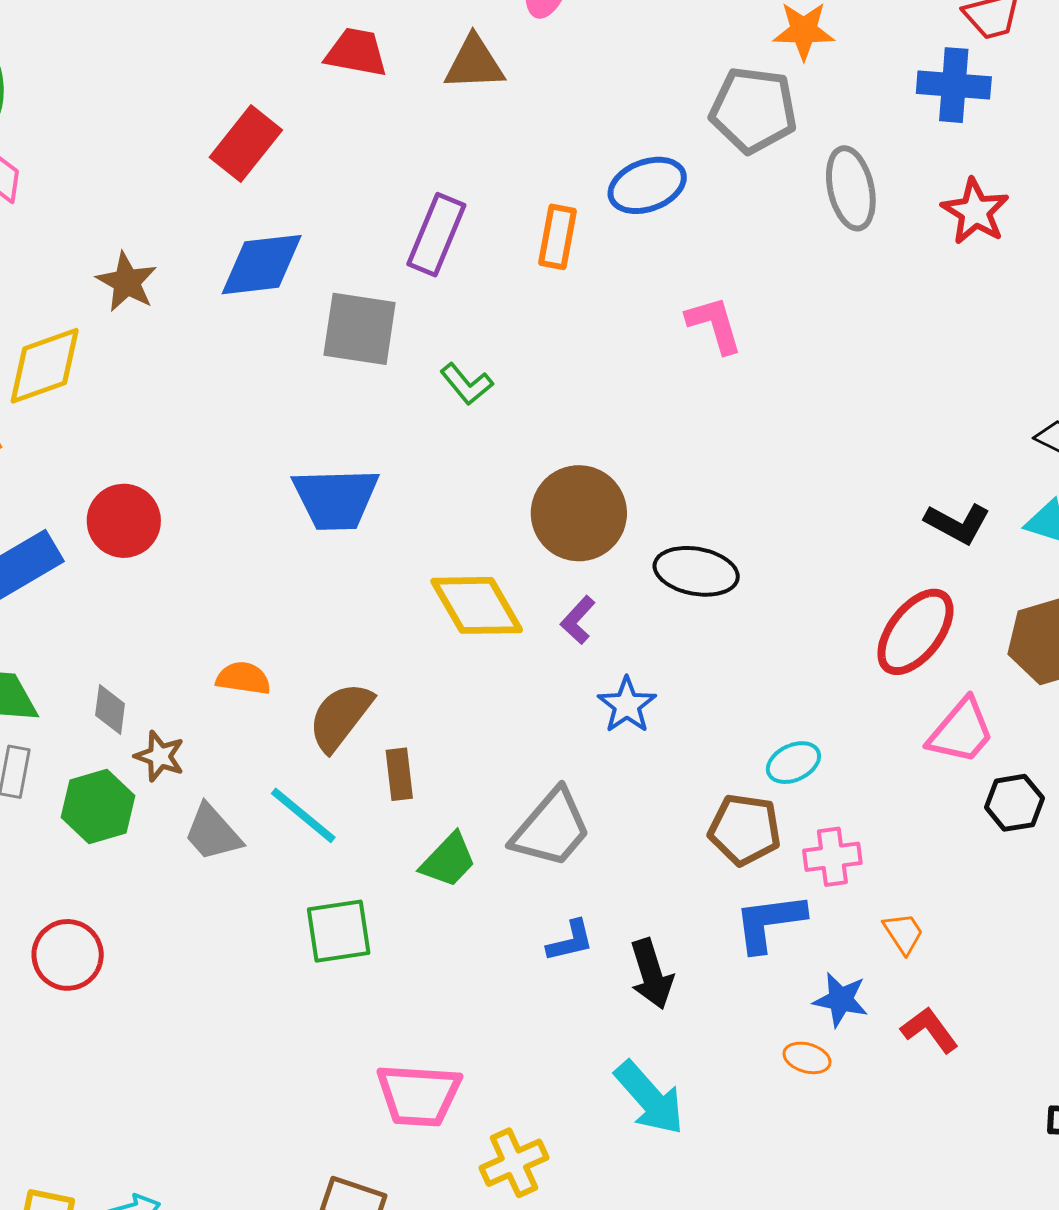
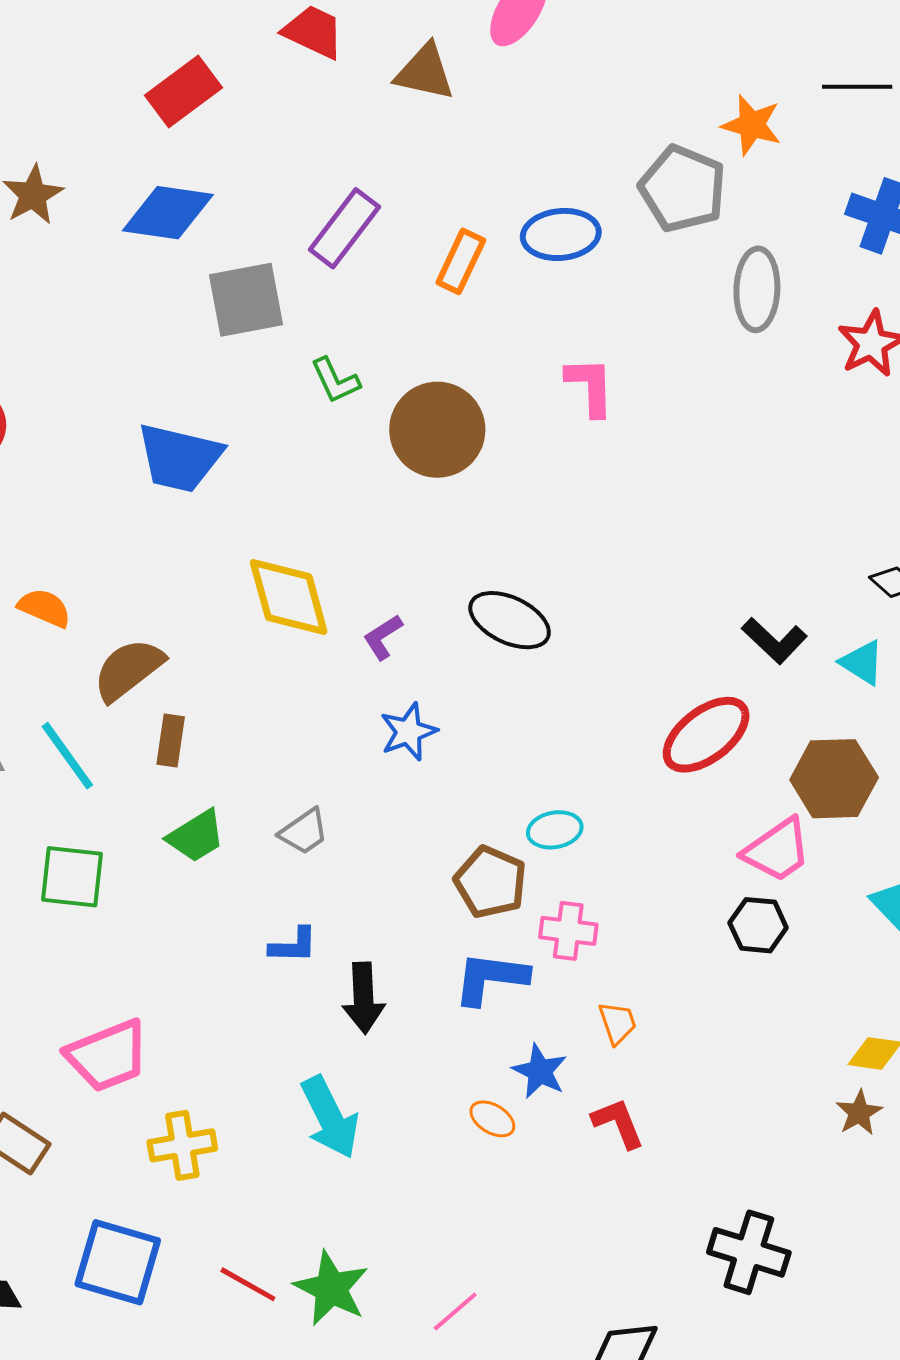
gray square: (360, 329) -> (246, 300), turned -34
brown circle: (579, 513) -> (437, 430), moved
pink trapezoid: (961, 731) -> (777, 850), moved
gray trapezoid: (551, 828) -> (304, 832), size x0.6
pink trapezoid: (419, 1095) -> (107, 1056), turned -40

